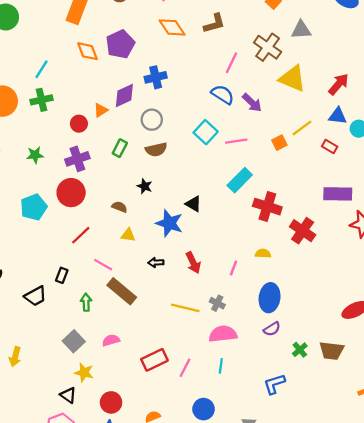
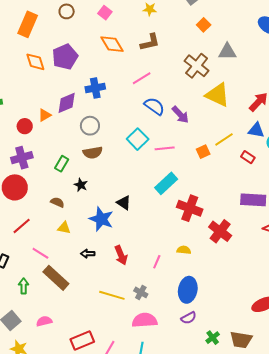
pink line: (231, 63) -> (142, 78), moved, turned 30
green rectangle: (120, 148) -> (62, 164), moved

